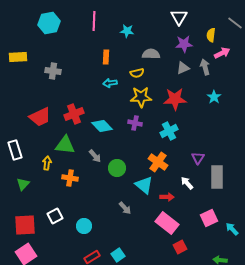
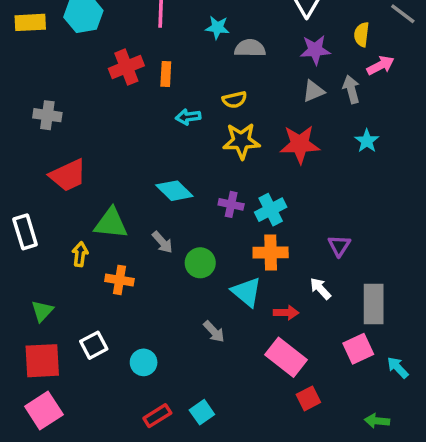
gray semicircle: (151, 54) -> (250, 48), moved
yellow rectangle: (18, 57) -> (30, 22), moved
orange rectangle: (106, 57) -> (166, 74), moved
gray cross: (53, 71) -> (47, 115), moved
red cross: (74, 114) -> (126, 67), moved
purple cross: (135, 123) -> (231, 204), moved
cyan cross: (169, 131) -> (271, 210), moved
orange cross: (158, 162) -> (271, 253), turned -36
gray rectangle: (217, 177) -> (374, 304), moved
green triangle: (23, 184) -> (42, 311), moved

